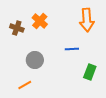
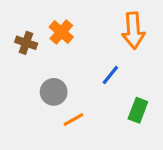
blue line: (72, 49) -> (110, 75), turned -48
orange line: (25, 85) -> (74, 119), moved

